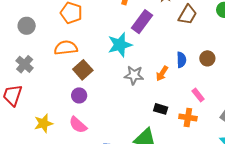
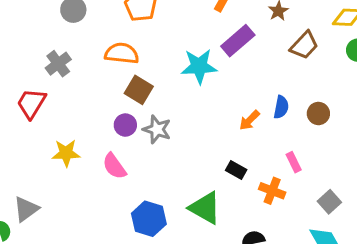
brown square: (83, 70) -> (139, 90), turned -30
gray star: (134, 75) -> (157, 129), moved

